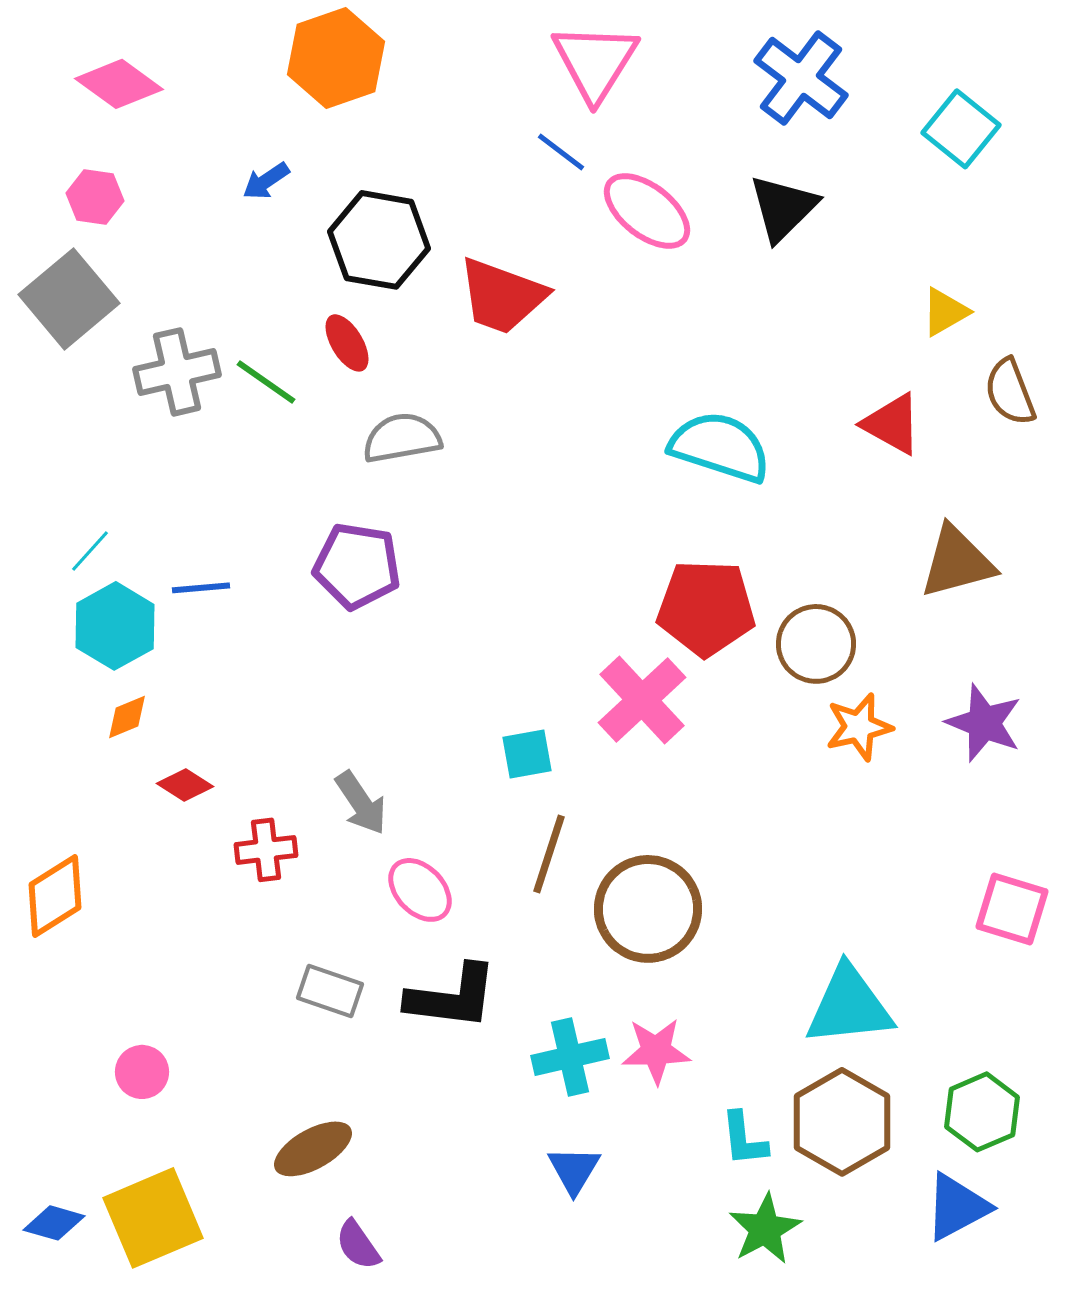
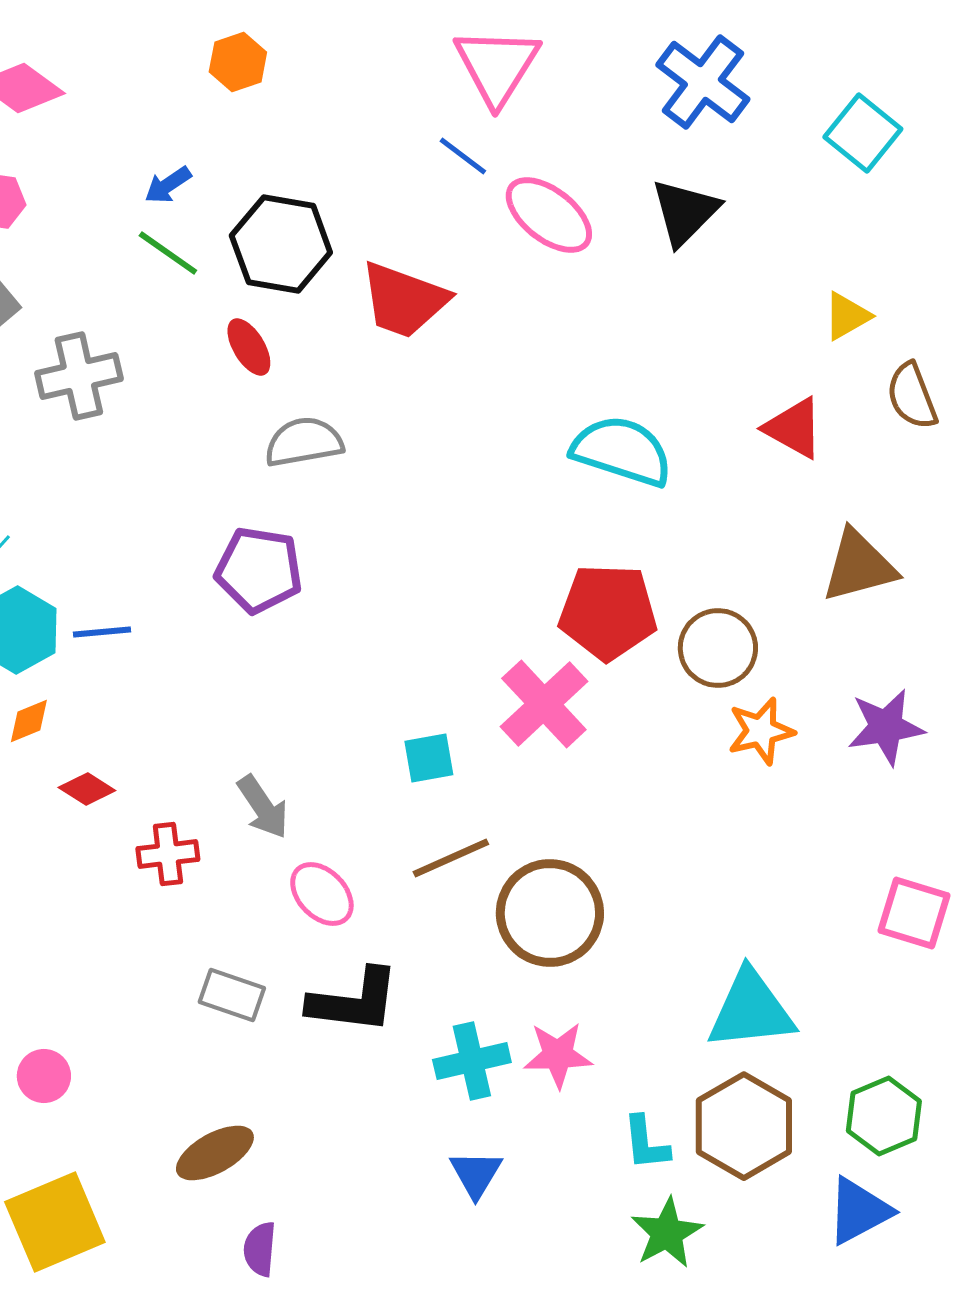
orange hexagon: (336, 58) -> (238, 62), size x0.6
green line: (266, 382) -> (168, 253), moved
blue line: (201, 588) -> (102, 632), moved
purple star: (984, 723) -> (886, 727), turned -30
brown line: (549, 854) -> (451, 858), turned 48
purple semicircle: (358, 1245) -> (260, 1249), turned 40

